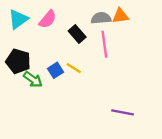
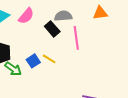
orange triangle: (120, 16) -> (100, 13), moved
gray semicircle: (101, 18) -> (63, 16), moved

